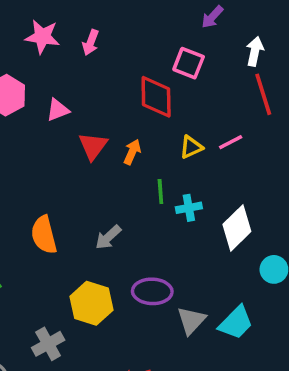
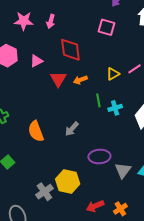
red diamond: (156, 97) -> (70, 50), moved
orange arrow: (132, 152) -> (80, 80), turned -128
yellow hexagon: (91, 303) -> (68, 182), moved

